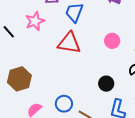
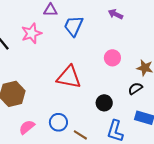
red triangle: (69, 43) -> (69, 77), moved

